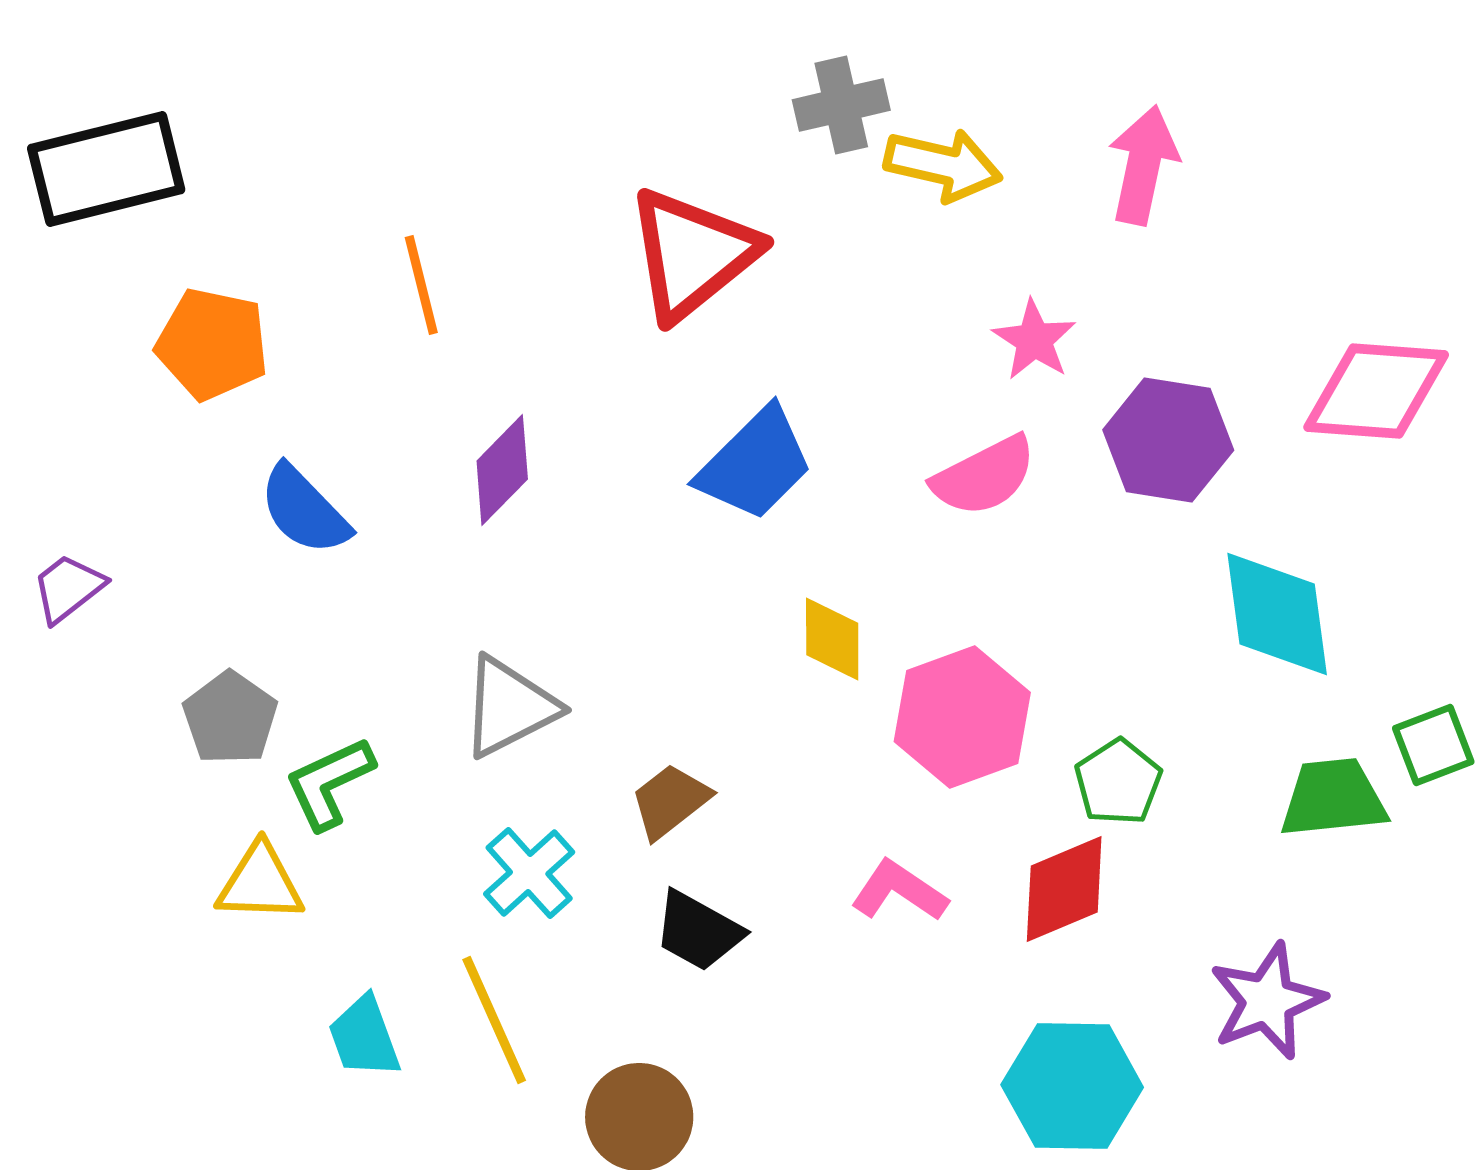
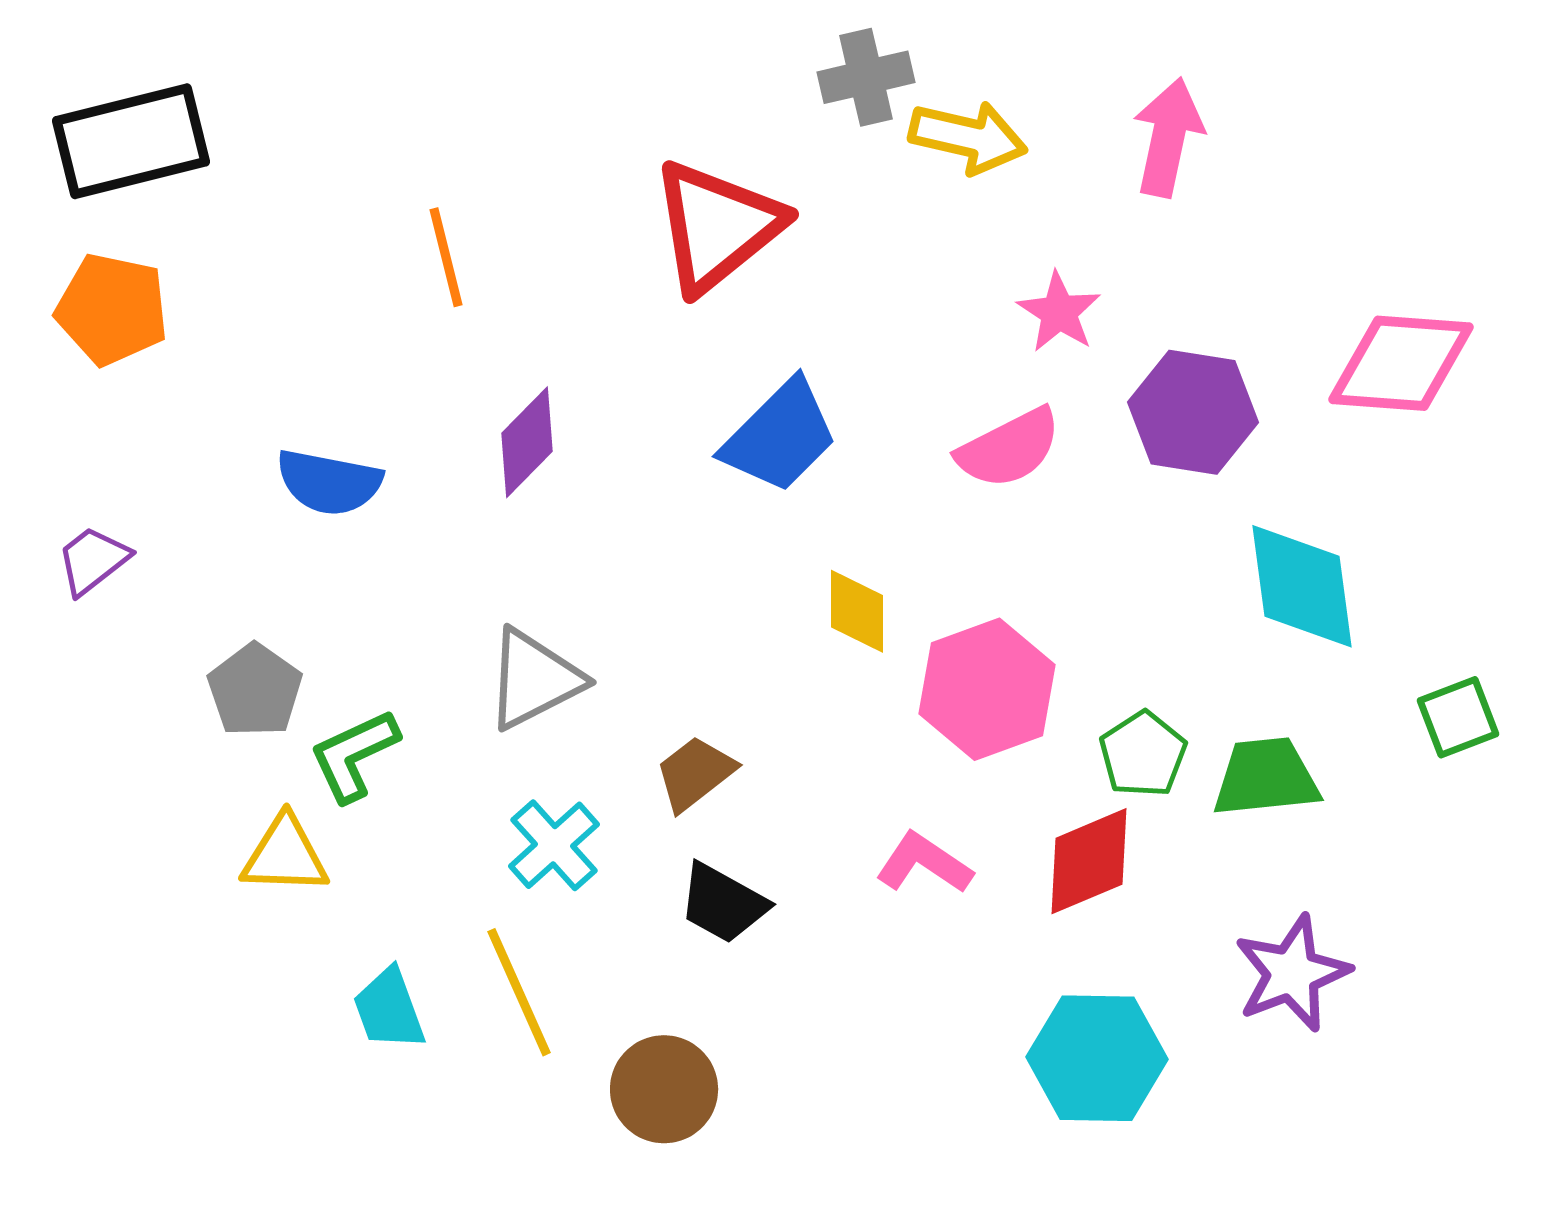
orange pentagon: (212, 344) -> (112, 309), moved
blue semicircle: (304, 510) -> (329, 482), turned -35
green trapezoid: (1333, 798) -> (1266, 777), moved

